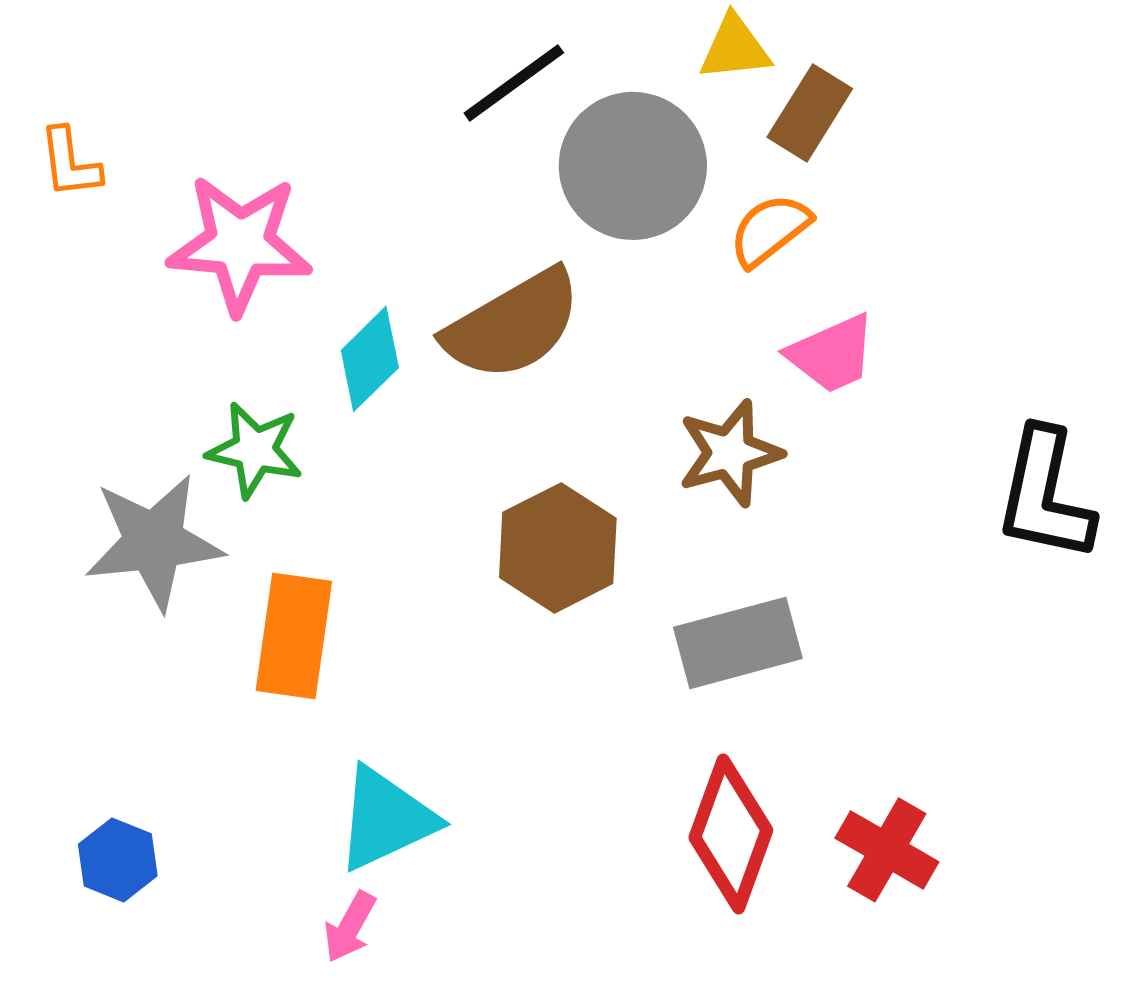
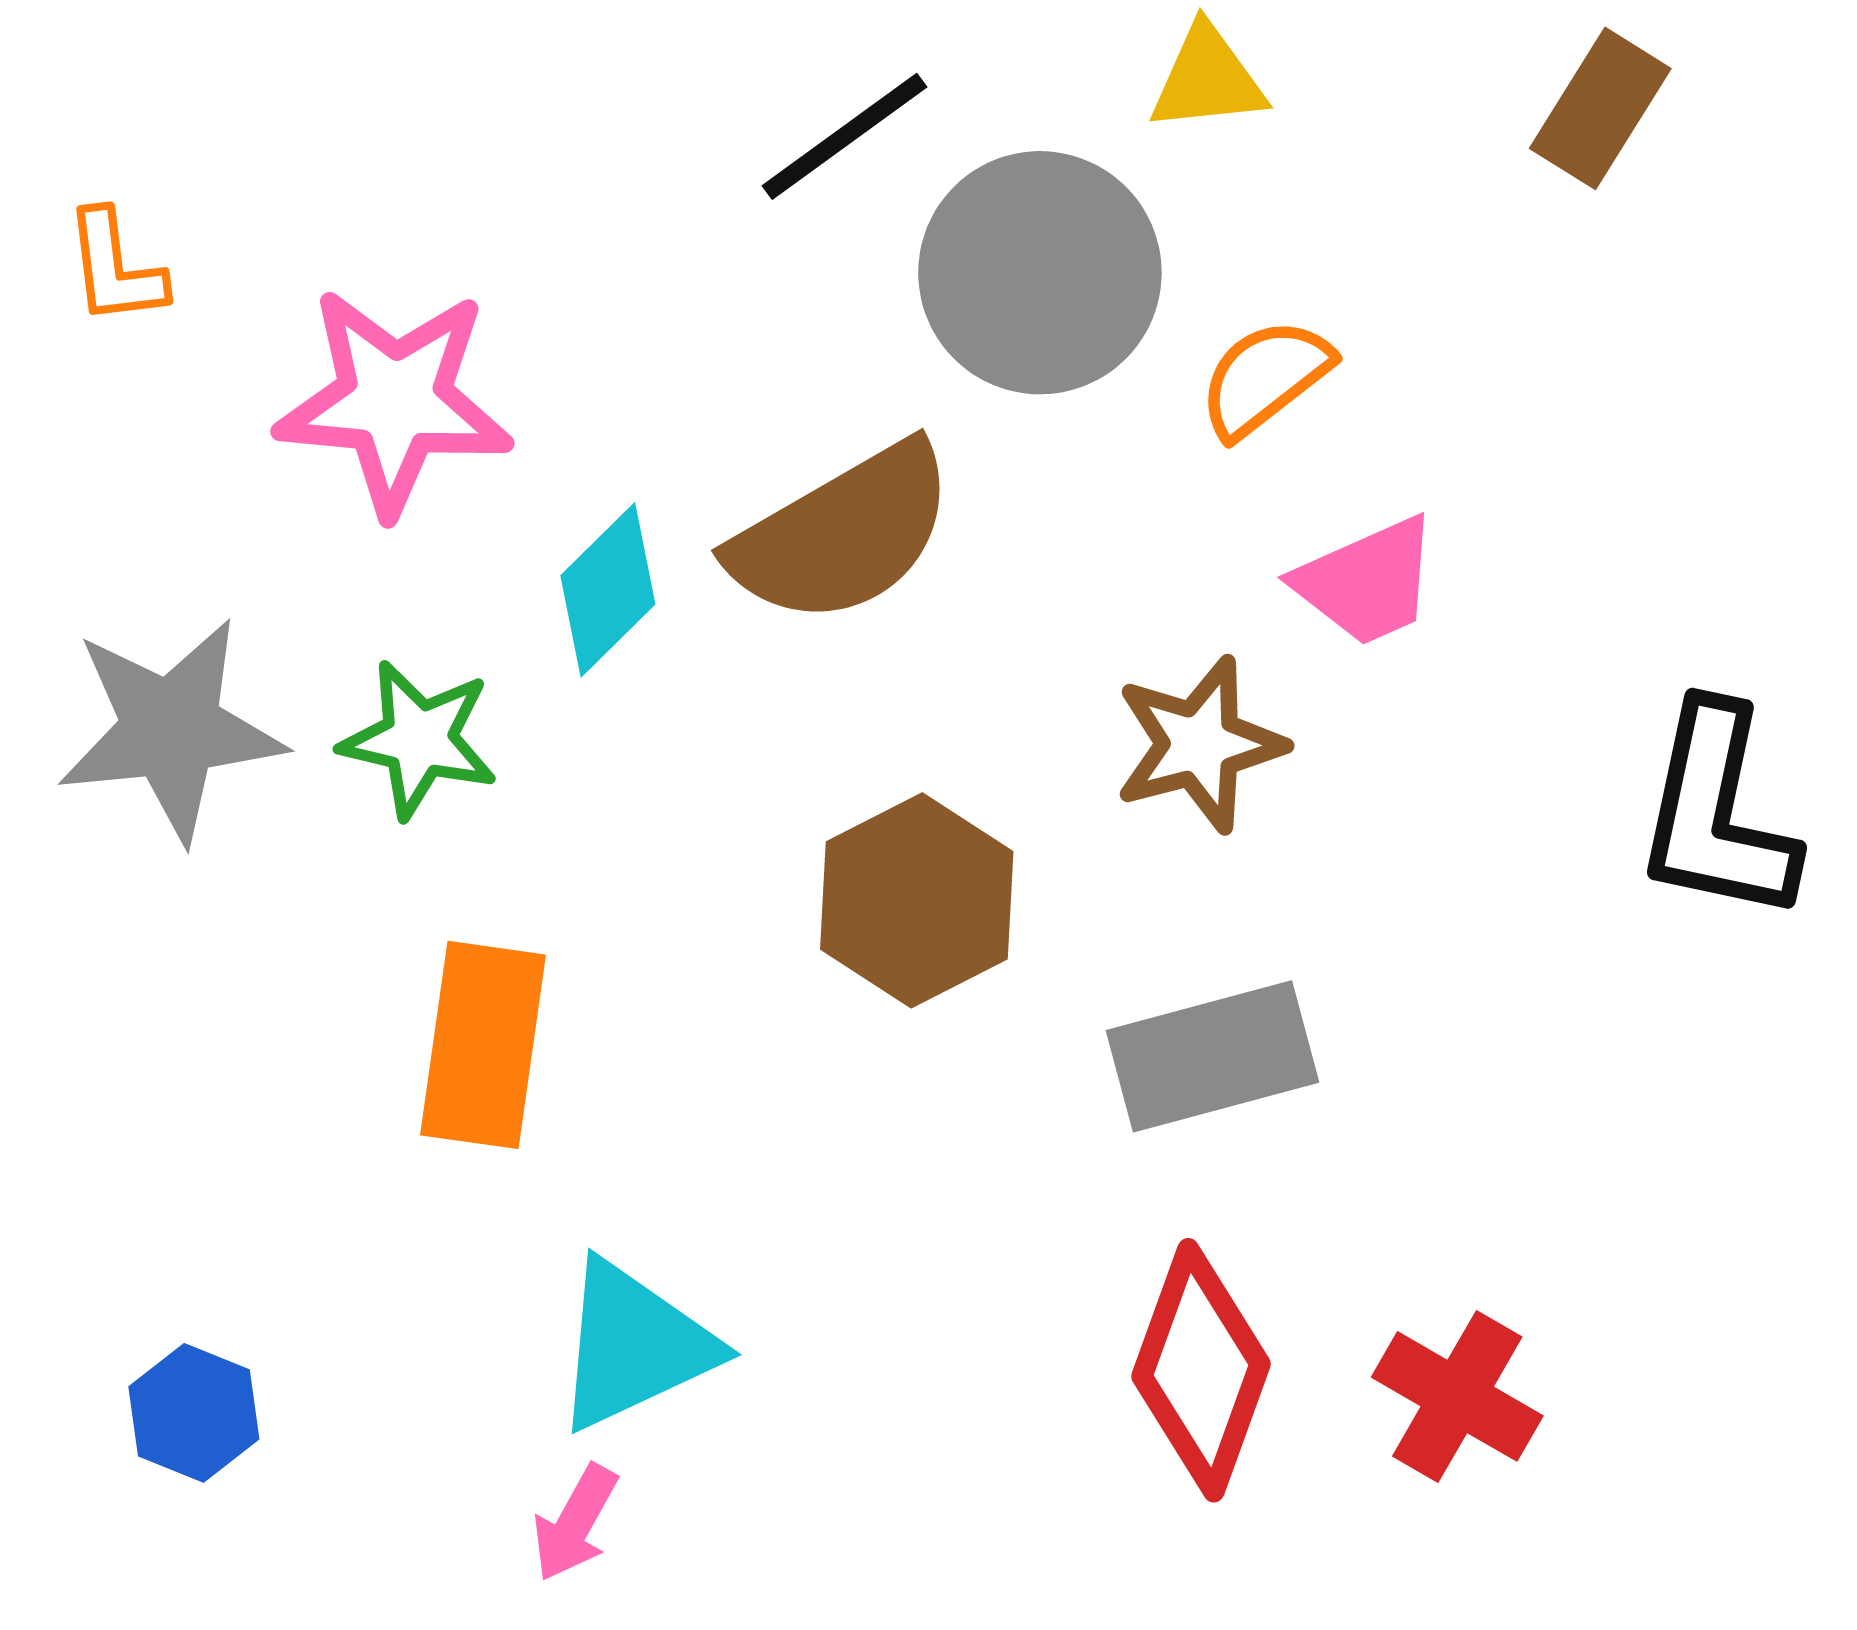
brown rectangle: (810, 113) -> (1600, 108), moved
gray star: (154, 542) -> (171, 729), moved

